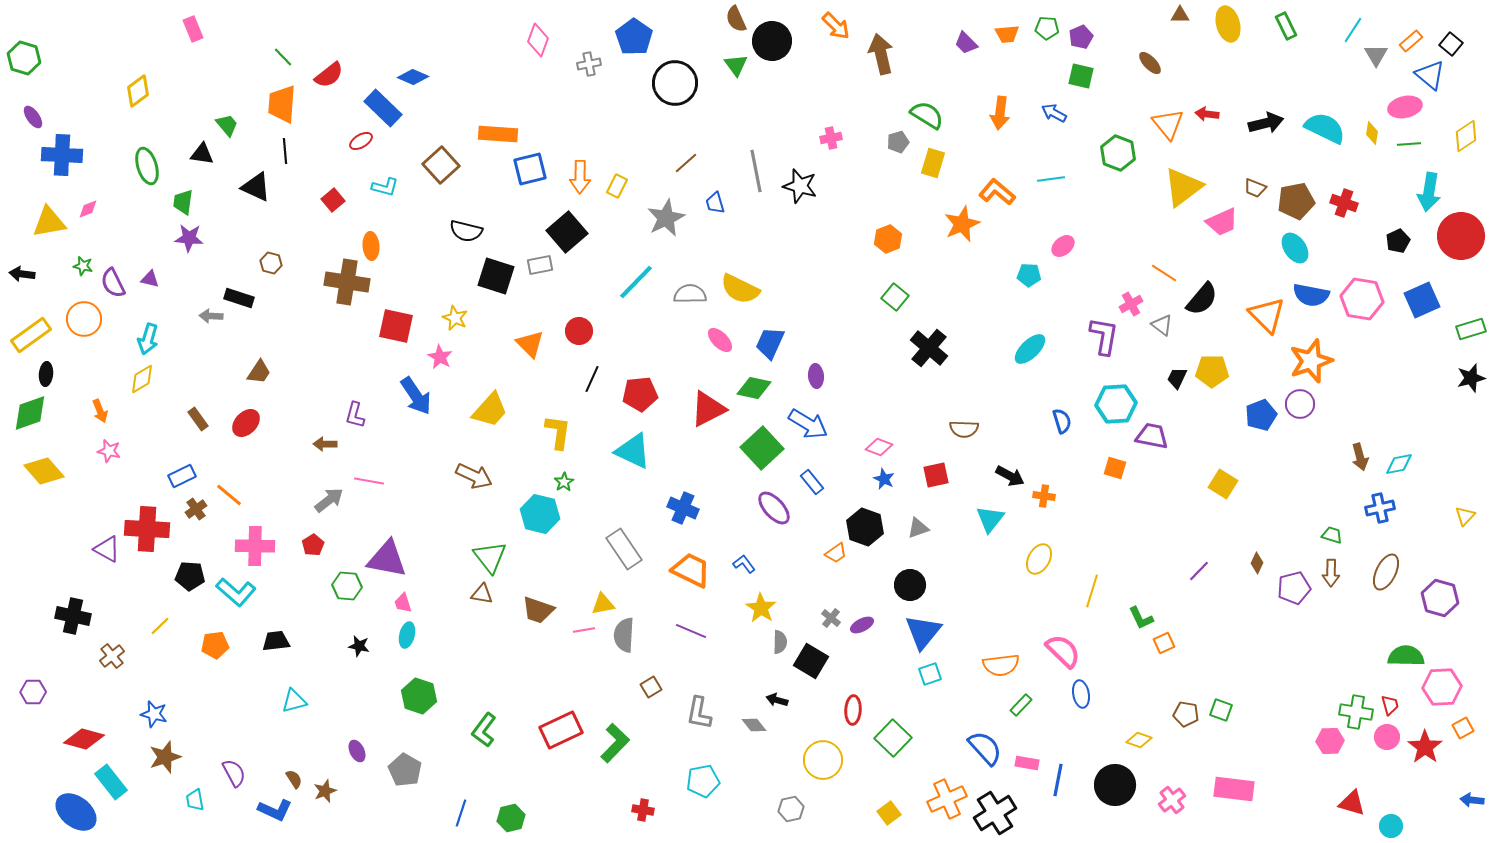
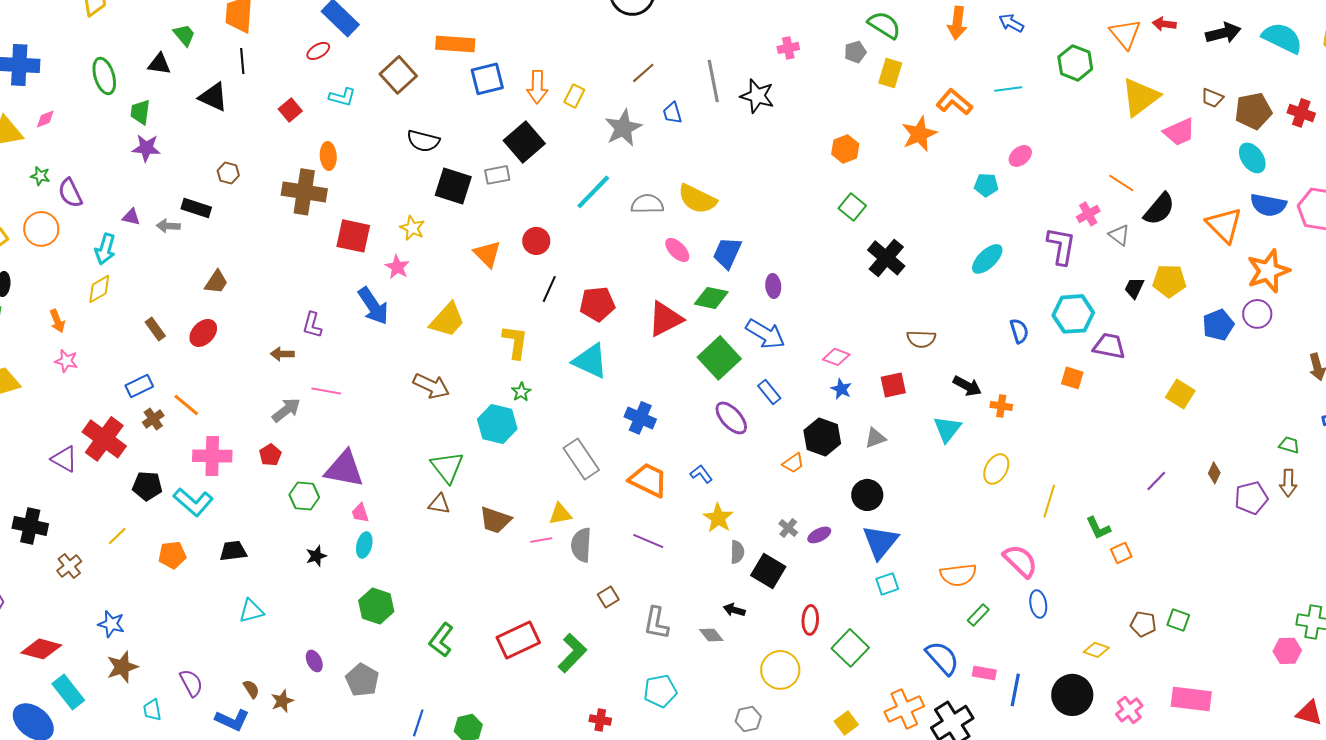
purple triangle: (150, 279) -> (131, 217), moved
red cross: (147, 529) -> (104, 439), turned 33
black star: (359, 646) -> (316, 556), turned -30

